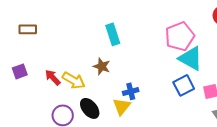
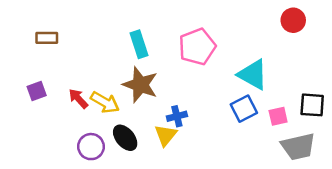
cyan rectangle: (113, 34) -> (139, 44), moved
pink pentagon: (180, 36) -> (197, 47), moved
brown star: (102, 66) -> (140, 85), size x1.6

